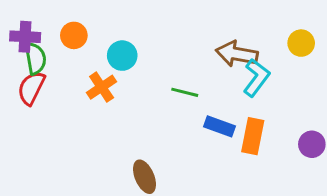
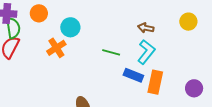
brown arrow: (237, 54) -> (146, 28), size x0.6
cyan L-shape: (256, 78) -> (146, 52), moved

